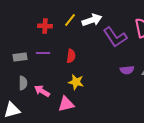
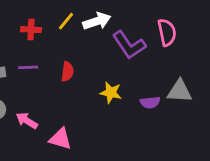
purple semicircle: (127, 70) -> (150, 102), moved
yellow star: (76, 82) -> (111, 93), moved
pink triangle: (66, 104) -> (60, 139), turned 30

